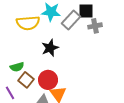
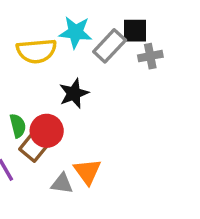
green semicircle: (17, 67) -> (18, 126), turned -88
red circle: (48, 80) -> (47, 131), moved

